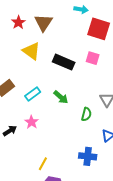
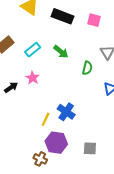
pink square: (93, 58) -> (94, 20), moved
blue cross: (88, 156) -> (66, 112), moved, turned 30

